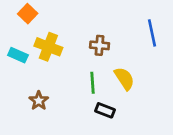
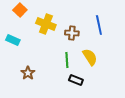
blue line: (152, 33) -> (99, 25), moved
yellow cross: (48, 47) -> (46, 24), moved

